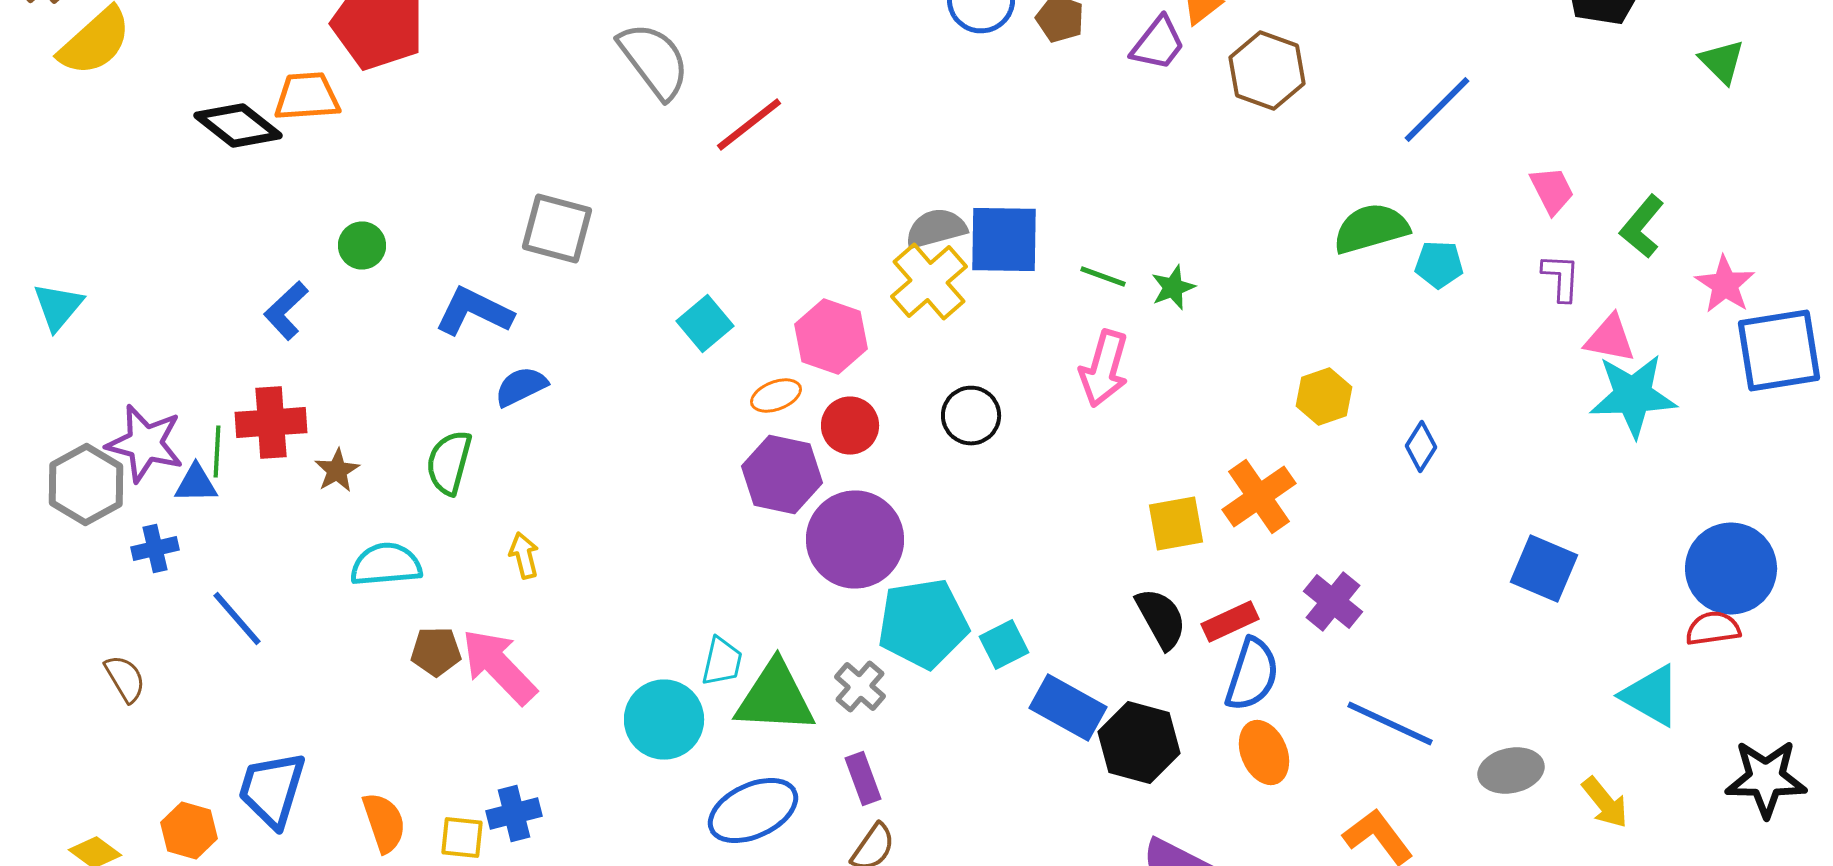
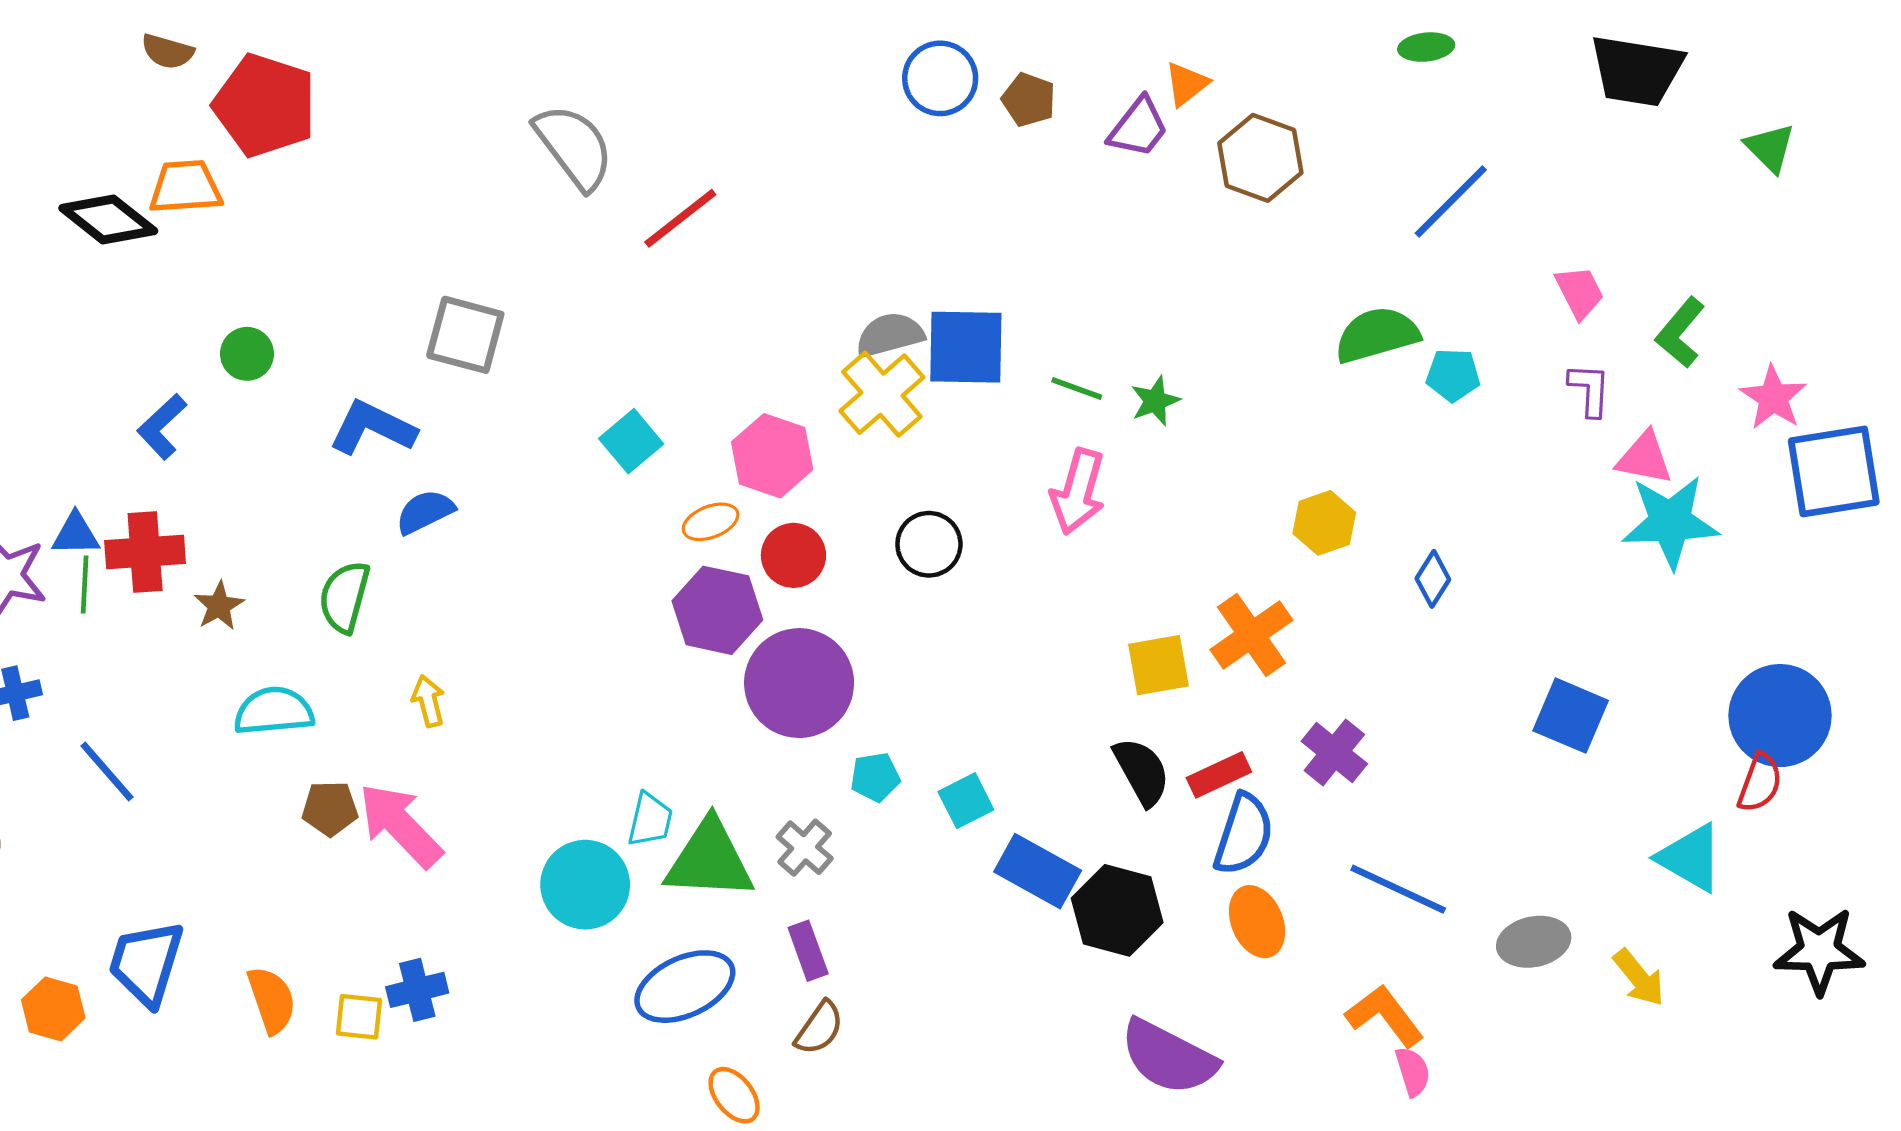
blue triangle: (196, 484) -> (76, 534), moved
cyan pentagon: (923, 624) -> (875, 777), size x0.5
red semicircle: (1713, 628) -> (1760, 783), turned 118

